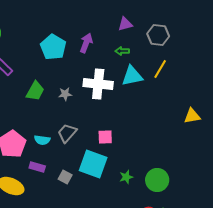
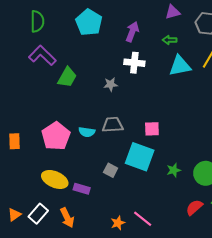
cyan pentagon: (53, 47) -> (89, 22), moved
white cross: (98, 84) -> (134, 63), moved, size x0.7
green trapezoid: (35, 91) -> (67, 77), moved
gray trapezoid: (67, 133) -> (113, 125), turned 45
purple rectangle: (37, 167) -> (82, 189), moved

